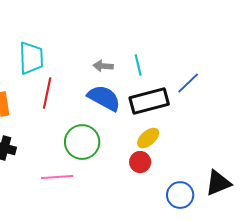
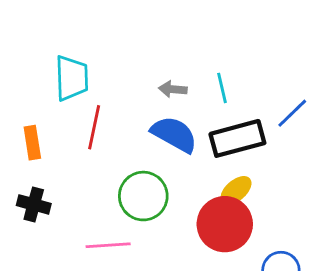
red circle: (140, 162) -> (225, 224), size x1.8

